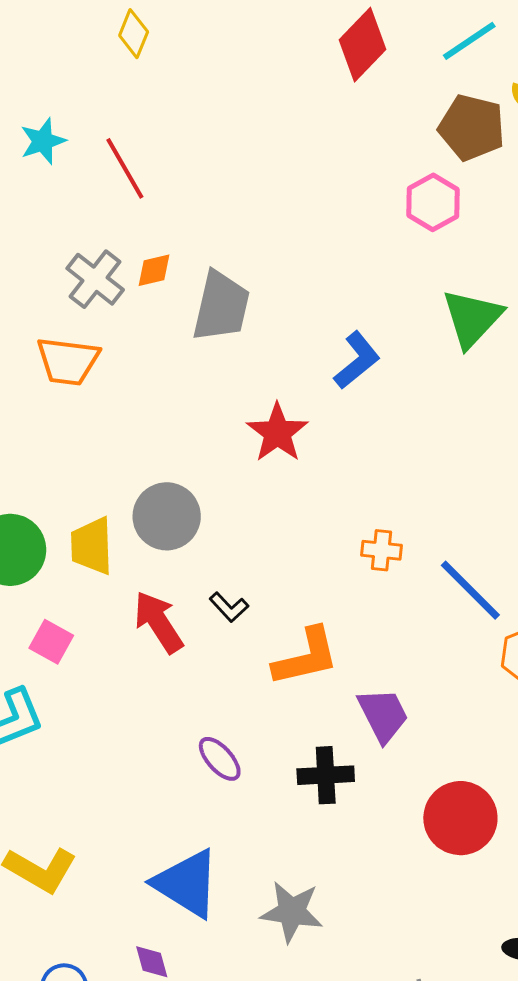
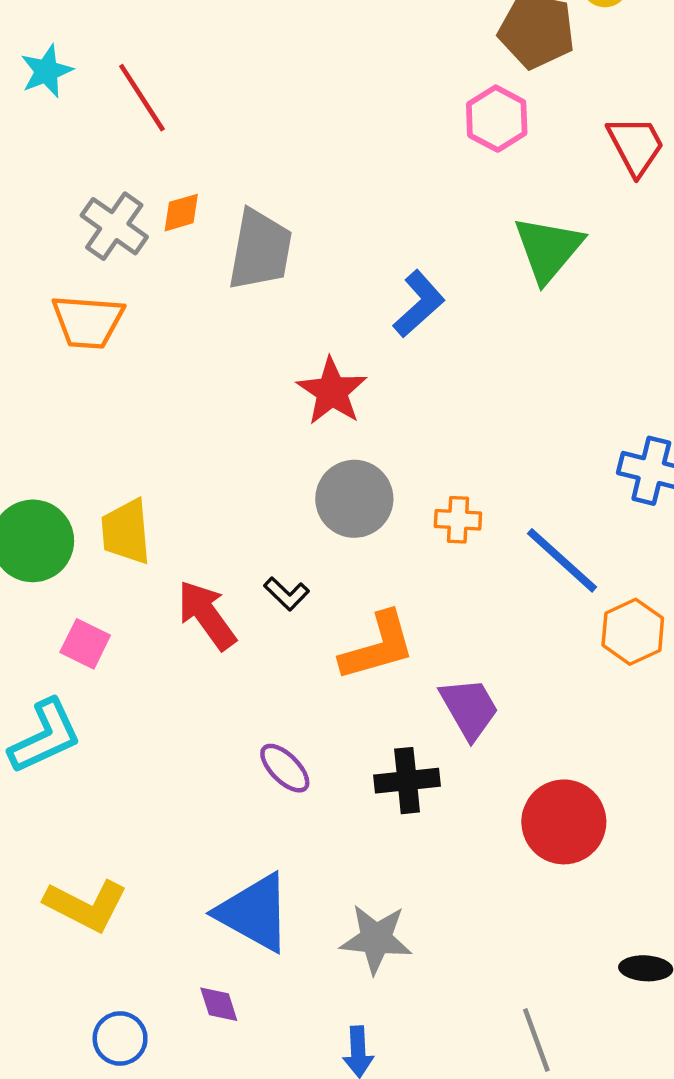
gray circle: (167, 516) -> (354, 499), moved

